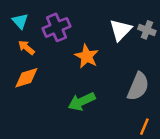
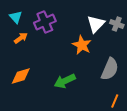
orange arrow: (26, 48) -> (21, 38), turned 104
orange star: (87, 56) -> (82, 45), moved
orange diamond: (26, 78) -> (21, 76), moved

